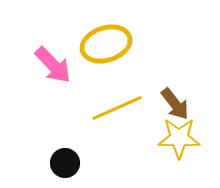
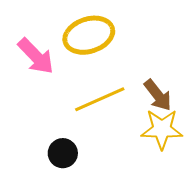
black circle: (65, 163) -> (63, 153), moved

